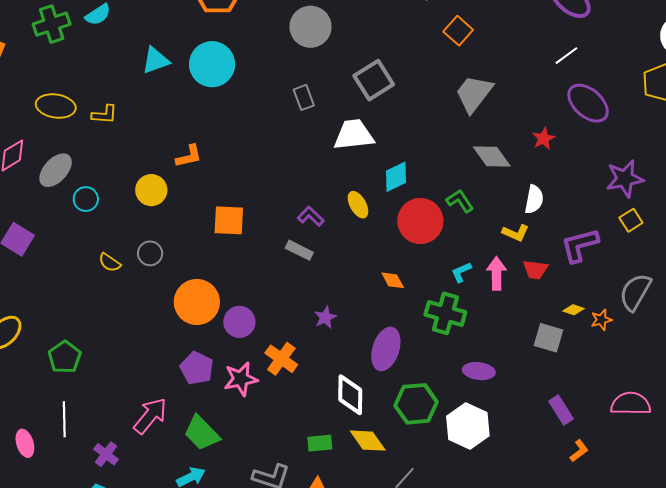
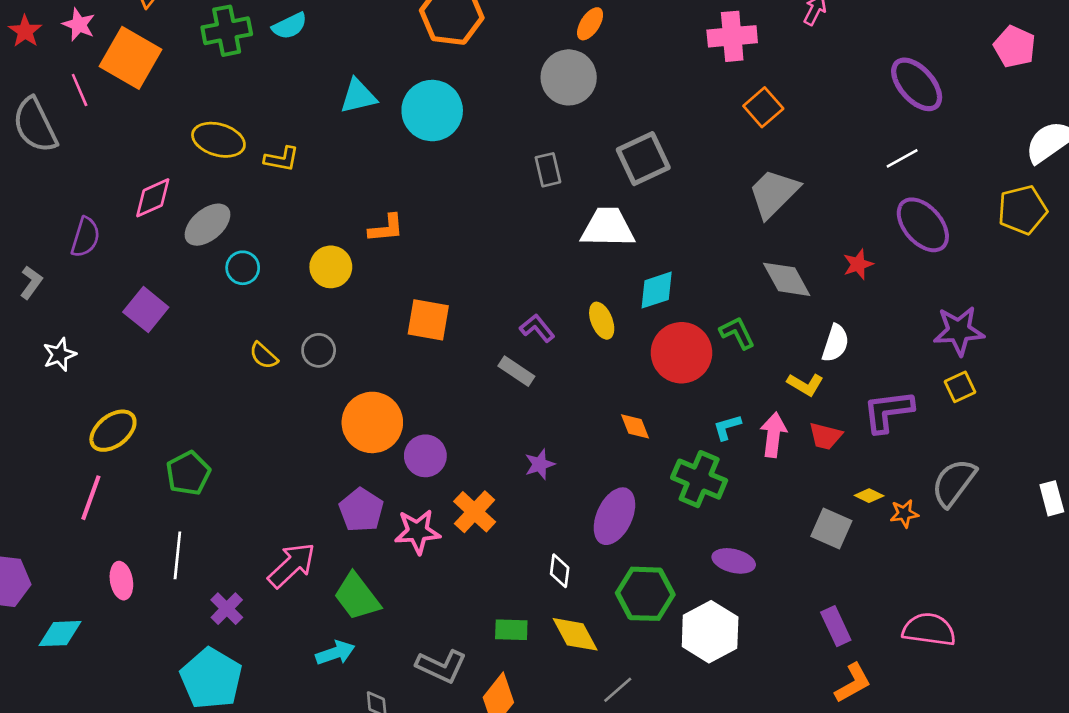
white diamond: (350, 395) -> (560, 571), size x0.6
orange L-shape: (579, 451) -> (853, 683), size x1.4

